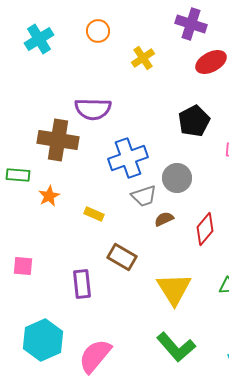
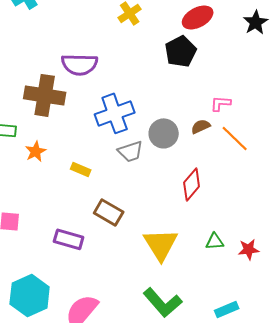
black pentagon: (194, 121) -> (181, 51), moved
brown semicircle: (164, 219) -> (201, 126), moved
purple rectangle: (82, 284) -> (69, 239), turned -68

